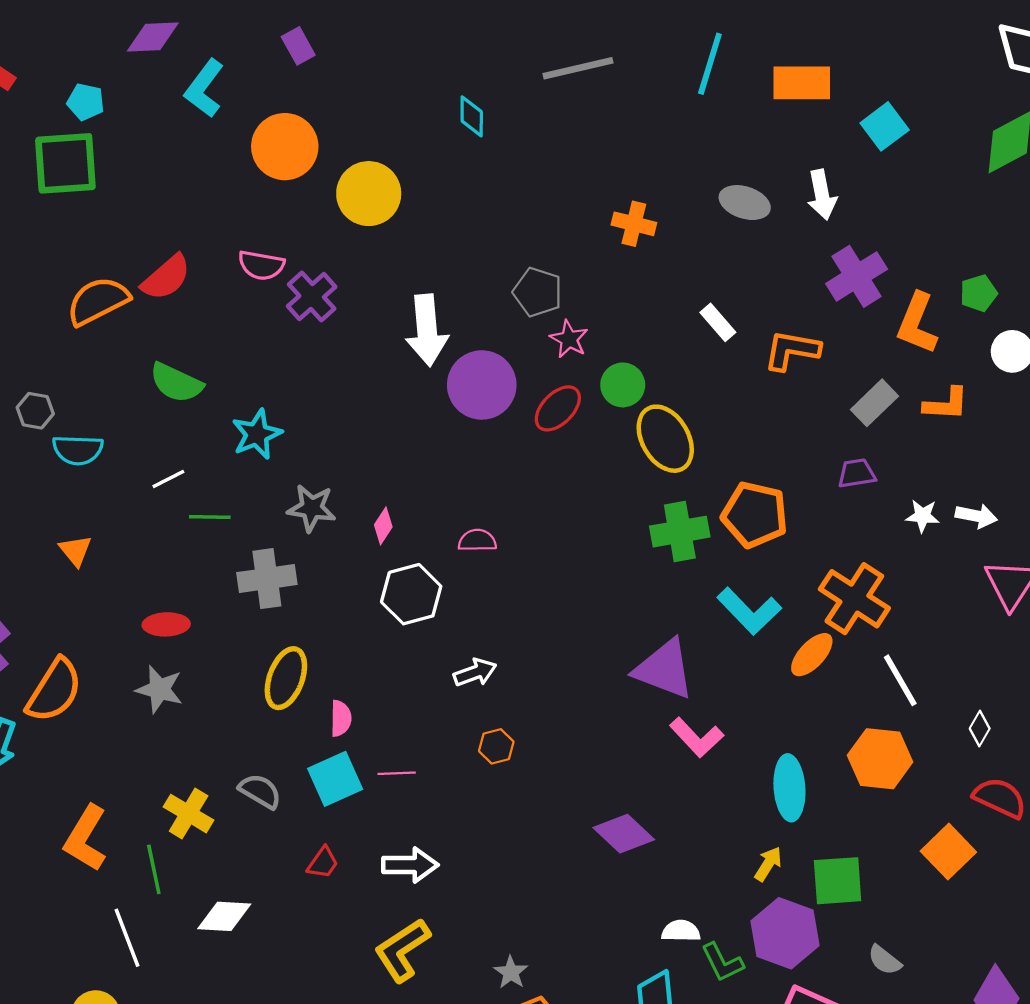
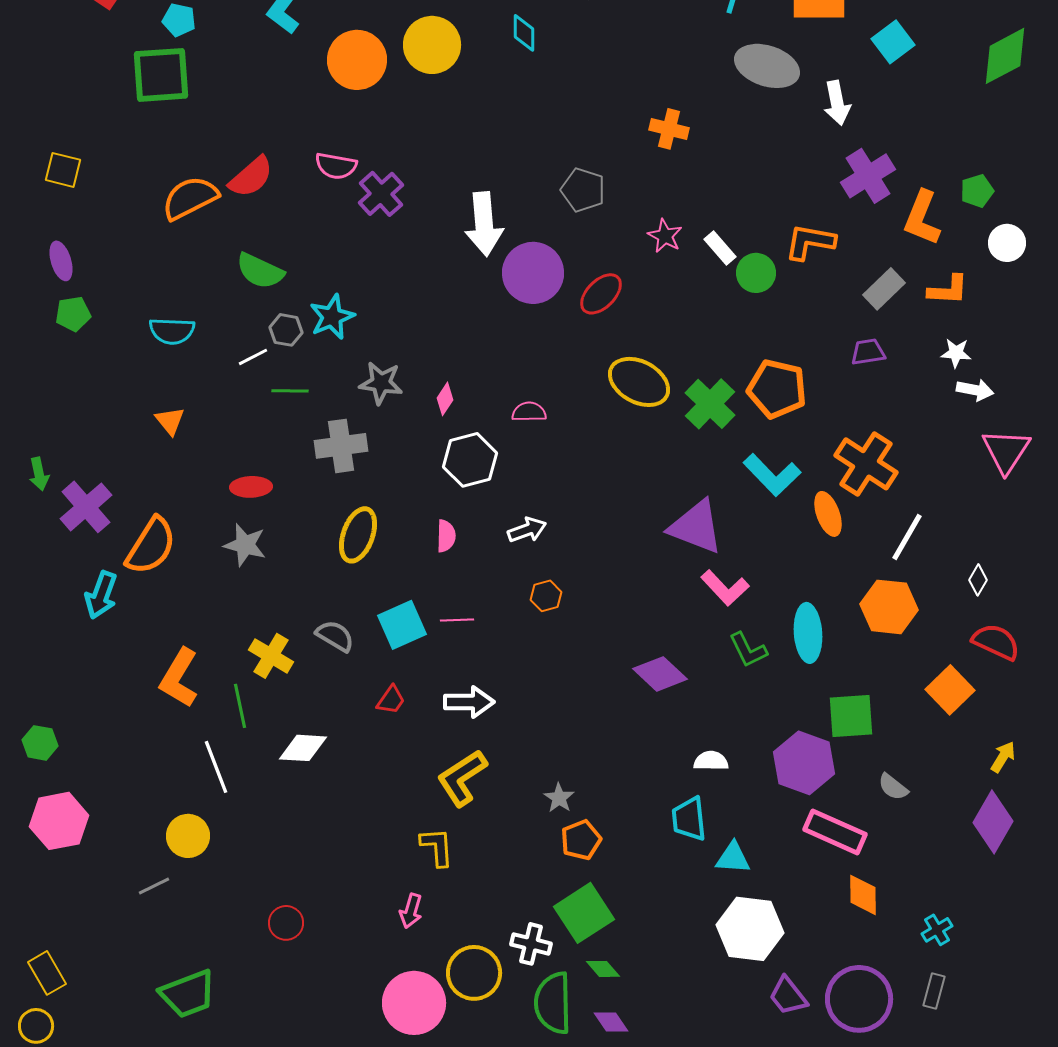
yellow circle: (369, 194) -> (432, 45), moved
gray ellipse: (745, 203) -> (767, 66), moved, size x1.4
white rectangle: (718, 322) -> (720, 248), moved
pink star: (569, 339) -> (665, 236), moved
green circle: (623, 385) -> (756, 273), moved
gray hexagon: (35, 411) -> (286, 330), moved
yellow ellipse: (665, 439) -> (639, 382), moved, turned -32
white star: (923, 516) -> (956, 353), moved
green cross: (680, 532) -> (710, 404), turned -36
orange ellipse: (812, 655) -> (828, 514), turned -63
white line: (900, 680) -> (907, 537), turned 60
pink semicircle: (341, 718) -> (446, 536), moved
yellow arrow: (768, 864) -> (1003, 757), moved
green L-shape: (722, 962) -> (748, 650), moved

